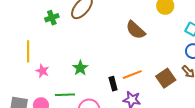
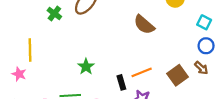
green cross: (52, 18) -> (54, 14), turned -32
pink star: (42, 71) -> (19, 74), moved

